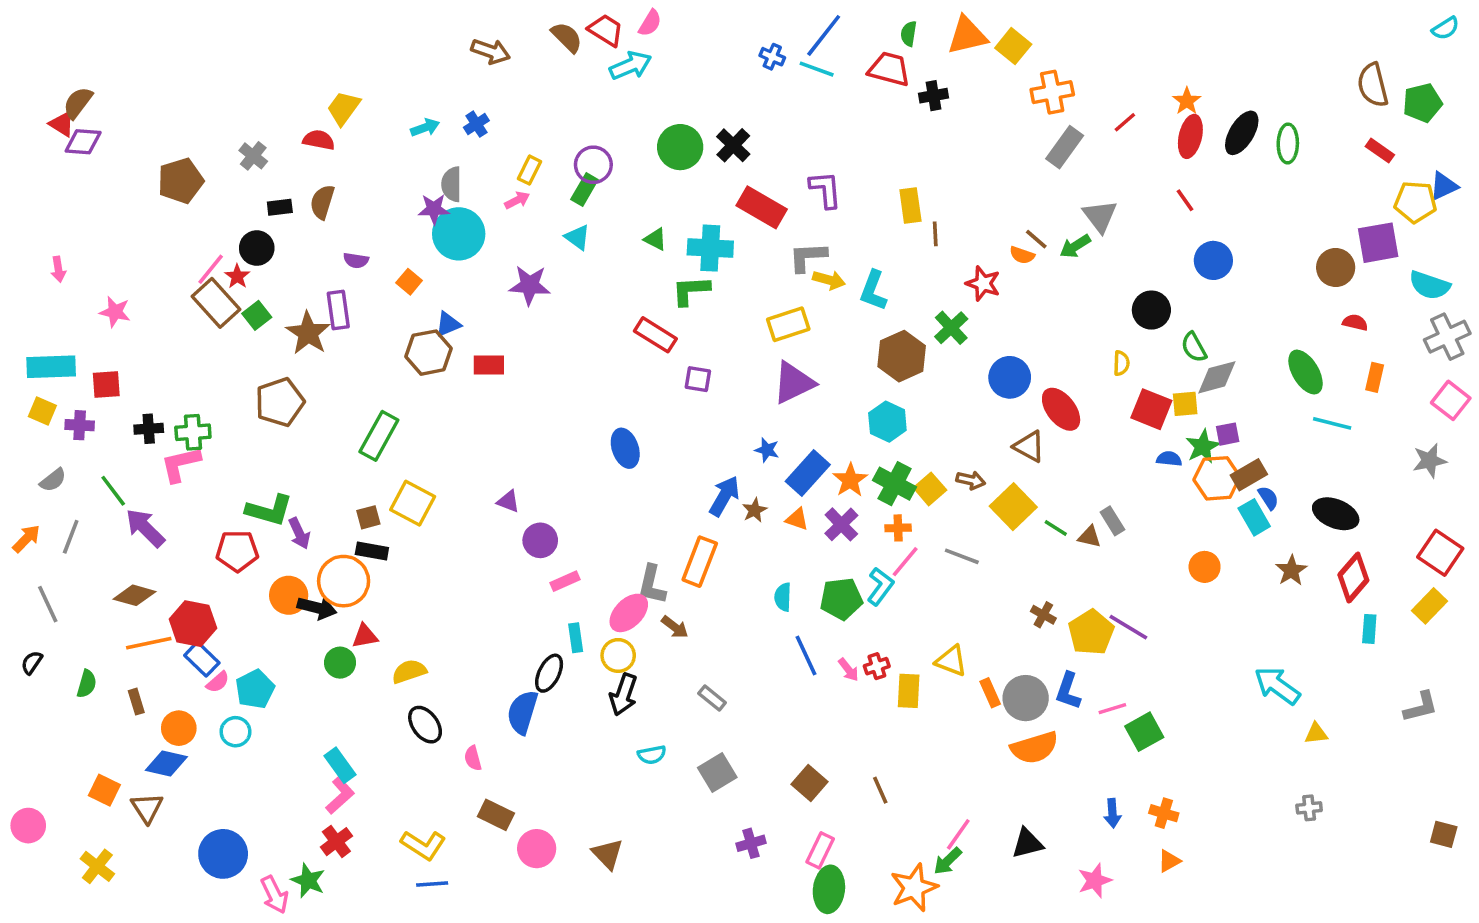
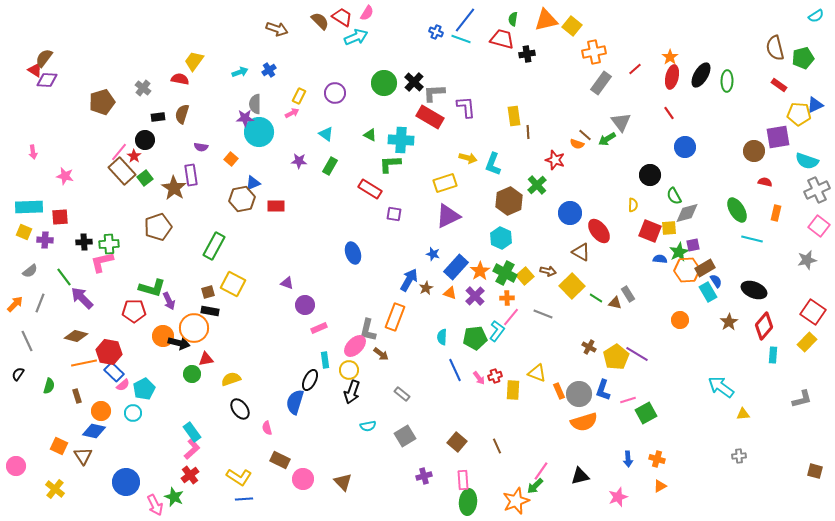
green rectangle: (584, 190) -> (330, 166), moved
gray L-shape: (808, 257) -> (434, 93), moved
purple star: (530, 285) -> (299, 161), size x0.7
pink rectangle: (820, 850) -> (463, 480), turned -30

